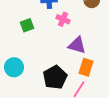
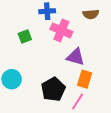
pink cross: (63, 19) -> (61, 30), size x1.5

